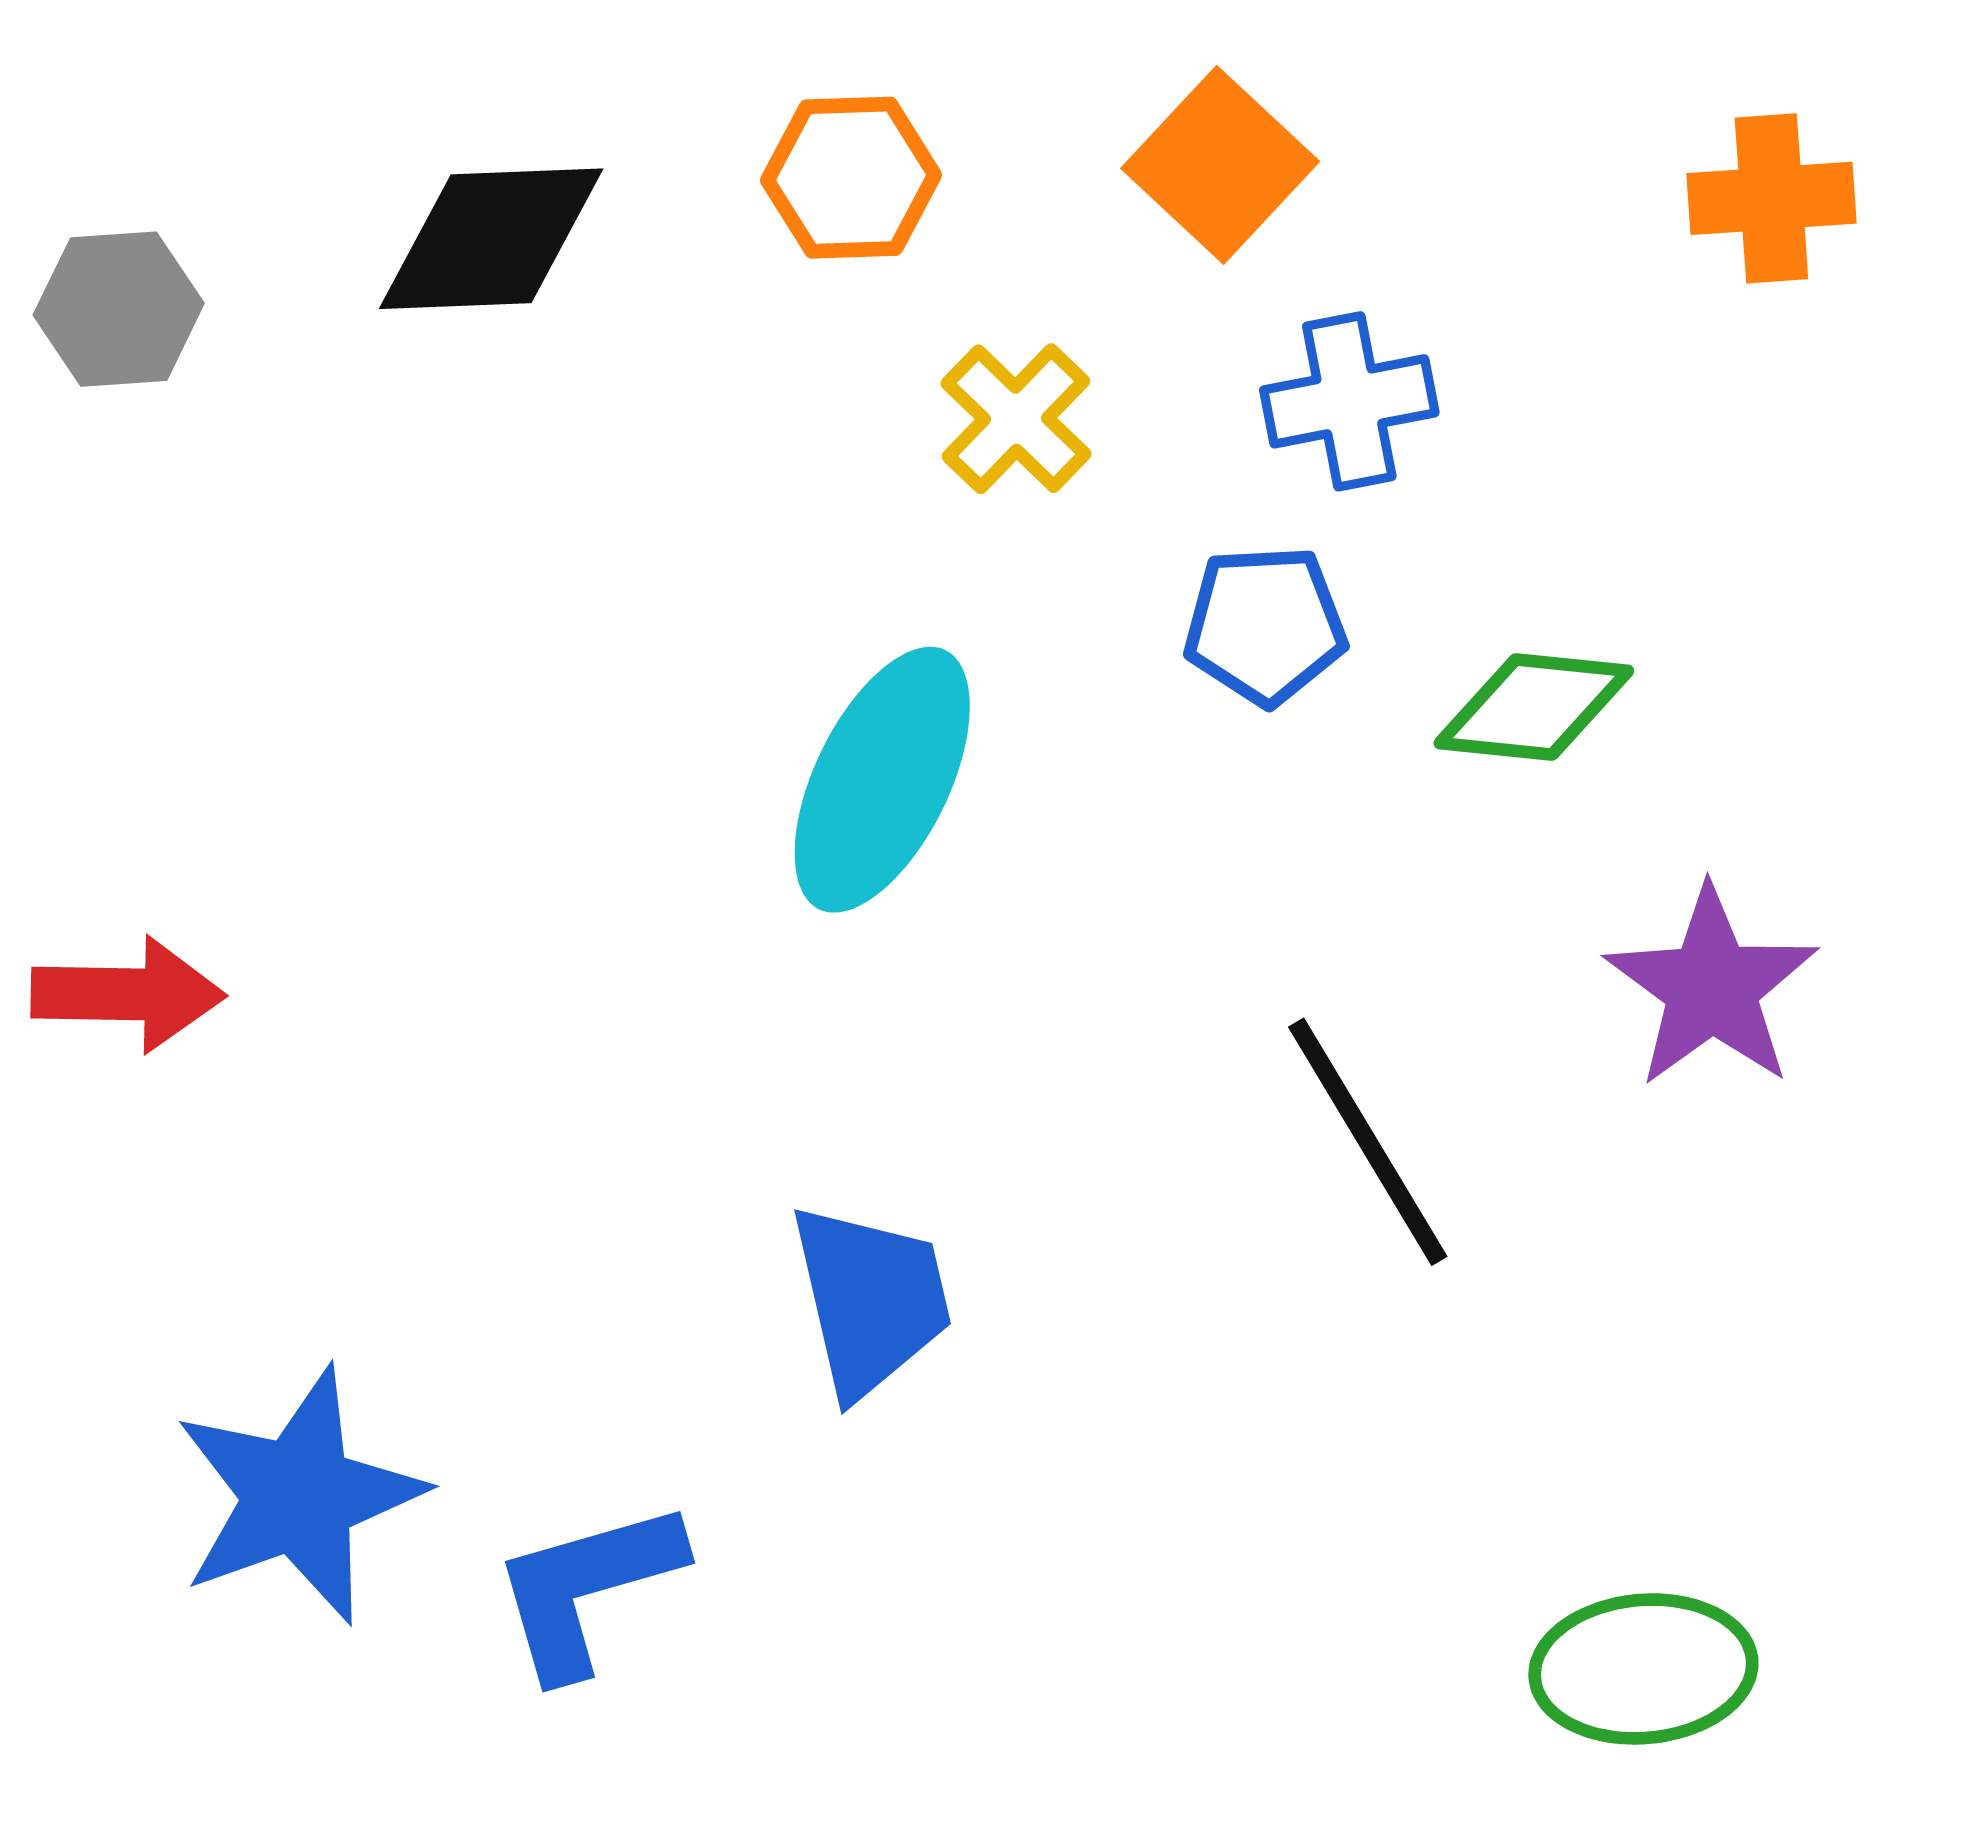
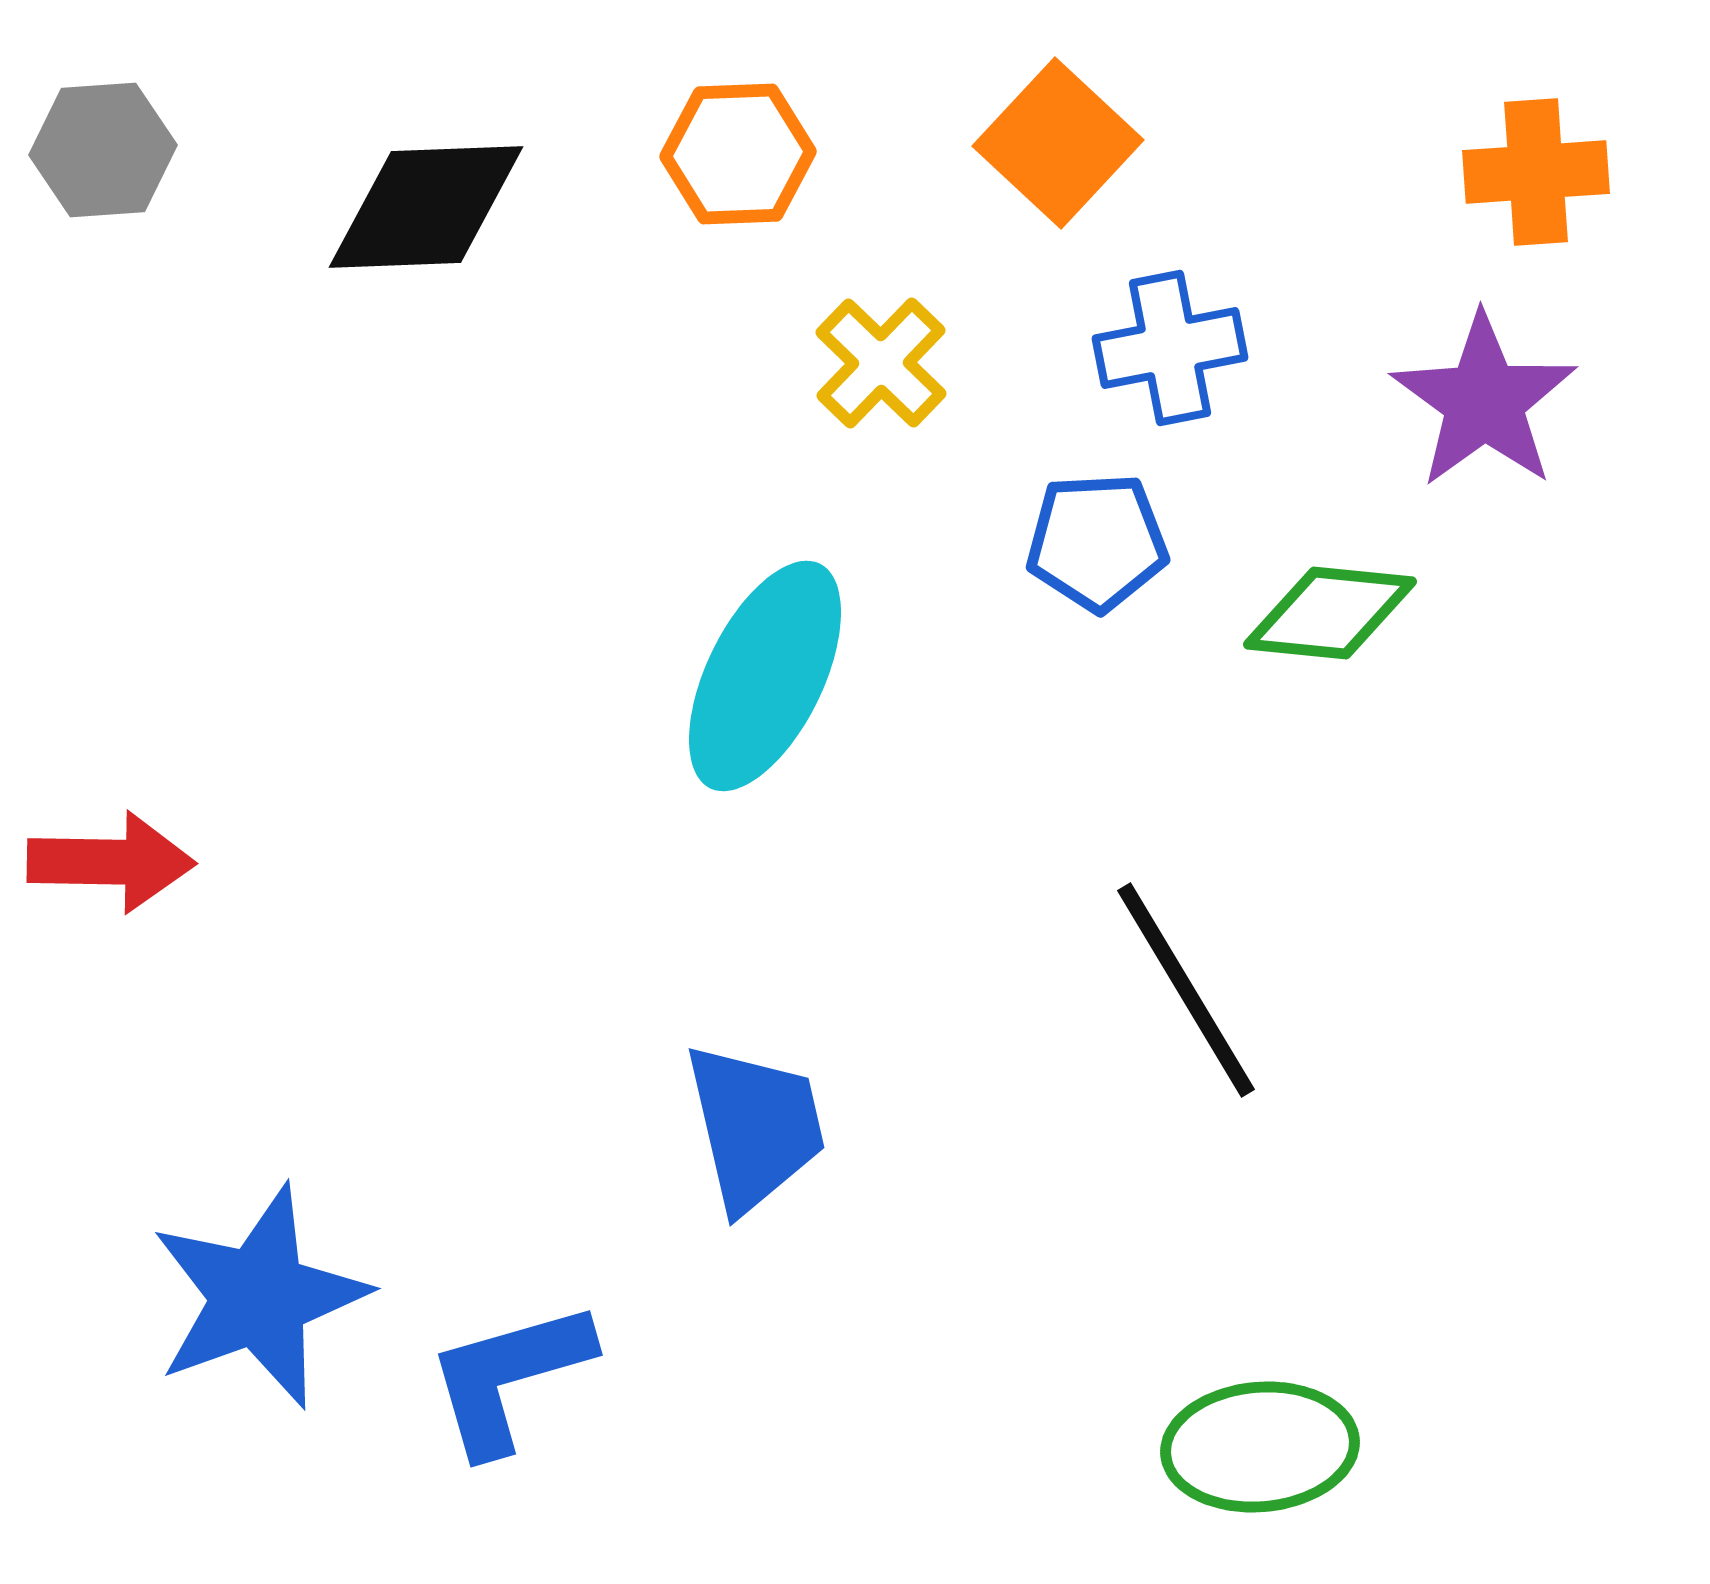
gray hexagon: (119, 309) -> (103, 150), moved
purple star: (1711, 987) -> (1484, 401), moved
green ellipse: (1643, 1669) -> (1260, 1447), moved

